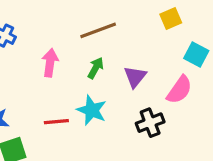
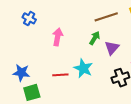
brown line: (98, 30) -> (106, 17), moved
green arrow: (96, 68) -> (95, 38), moved

